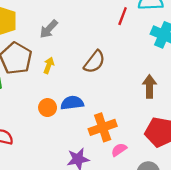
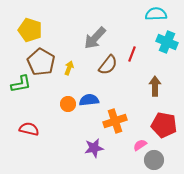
red line: (123, 16) -> (132, 54), moved
gray arrow: (49, 29) -> (95, 38), moved, size x1.4
pink semicircle: (119, 150) -> (140, 145), moved

